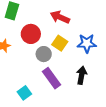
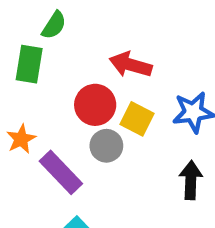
red circle: (31, 34) -> (95, 105), moved
purple rectangle: (51, 78) -> (61, 172), moved

